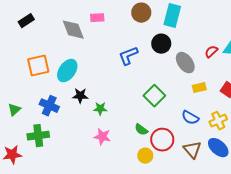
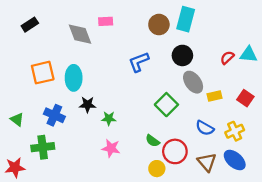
brown circle: (141, 13) -> (159, 25), moved
black circle: (161, 44) -> (182, 55), moved
gray ellipse: (185, 63) -> (193, 82), moved
cyan ellipse: (67, 71) -> (74, 78), turned -35
green triangle: (14, 110) -> (17, 119), turned -40

